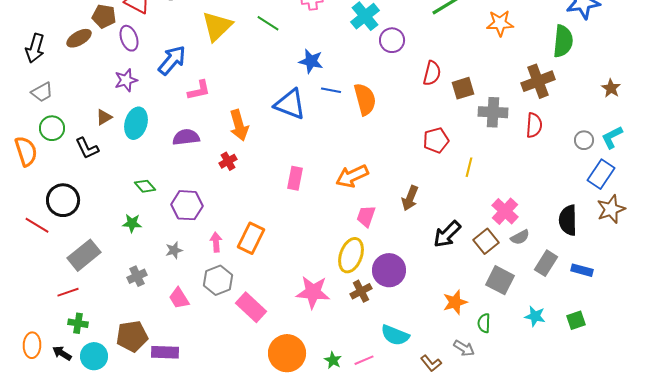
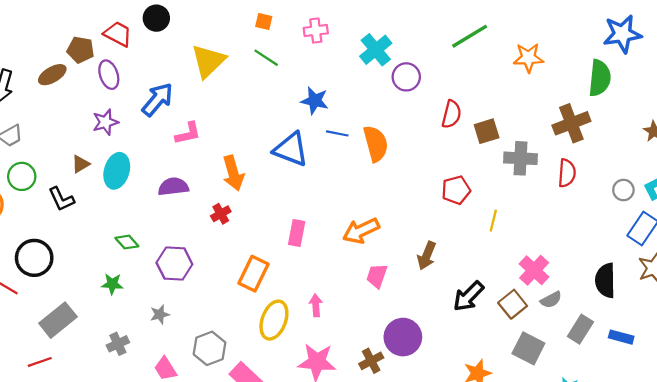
orange rectangle: (251, 238) -> (254, 274), moved
pink arrow: (216, 242) -> (316, 305), moved
yellow ellipse: (351, 255) -> (274, 320), moved

